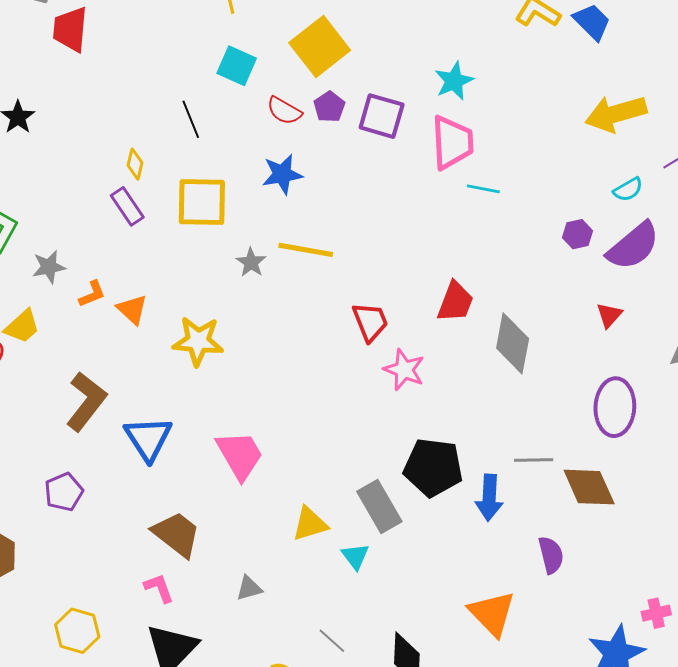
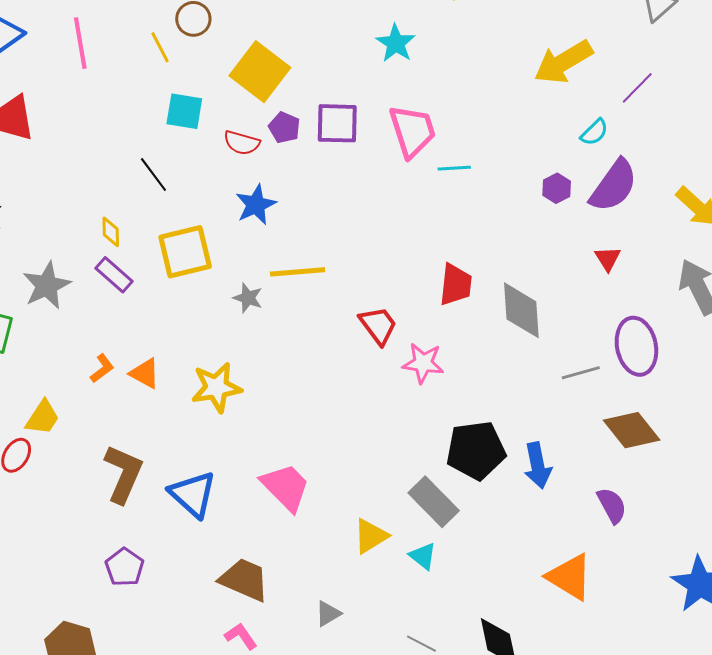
cyan star: (454, 81) -> (396, 43), moved
gray star: (49, 267) -> (47, 285), moved, size x1.4
gray line: (534, 460) -> (581, 373), moved

